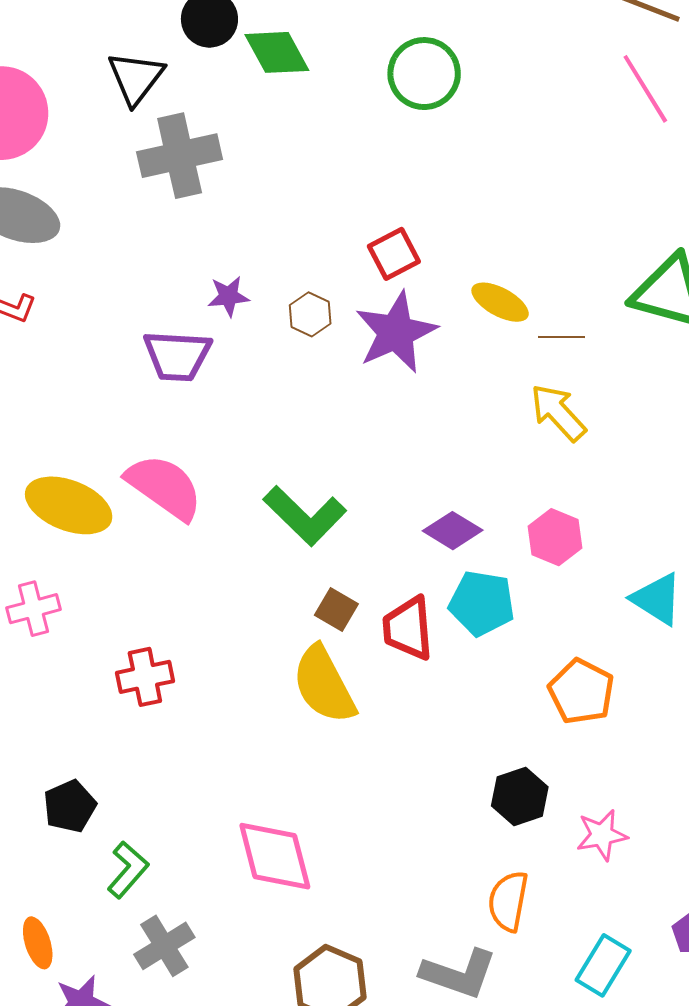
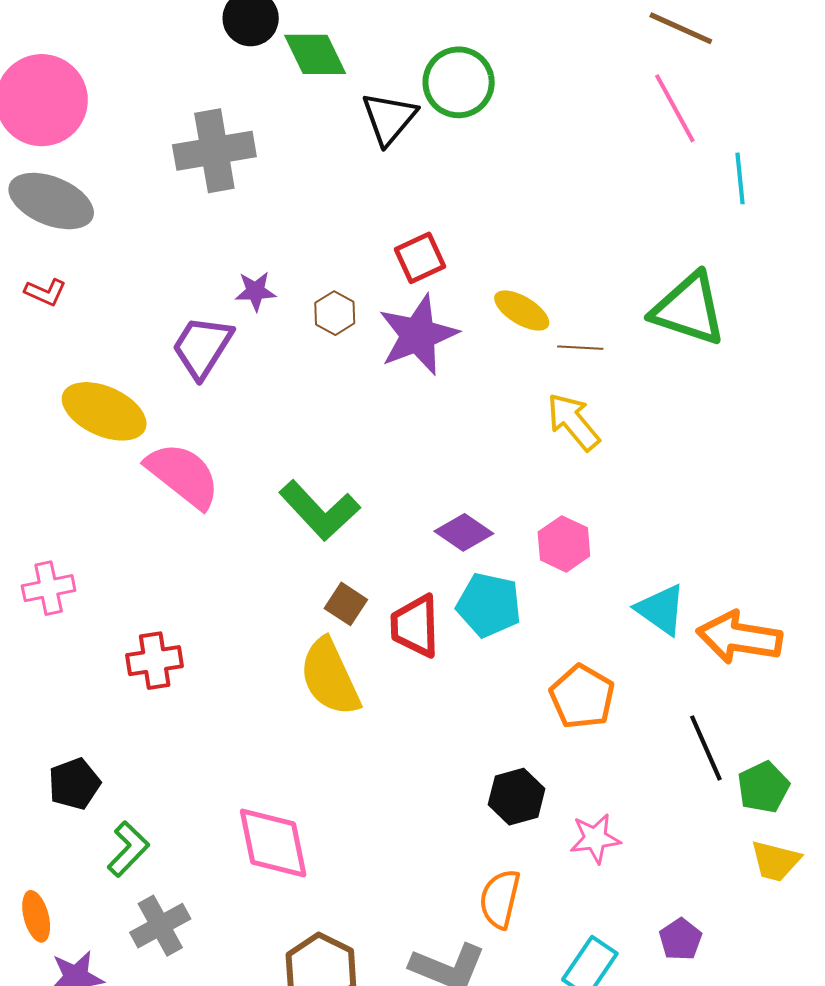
black triangle: (136, 78) -> (389, 118), moved
purple trapezoid: (177, 356) -> (202, 347), turned 116
yellow ellipse: (69, 505) -> (104, 411), moved

